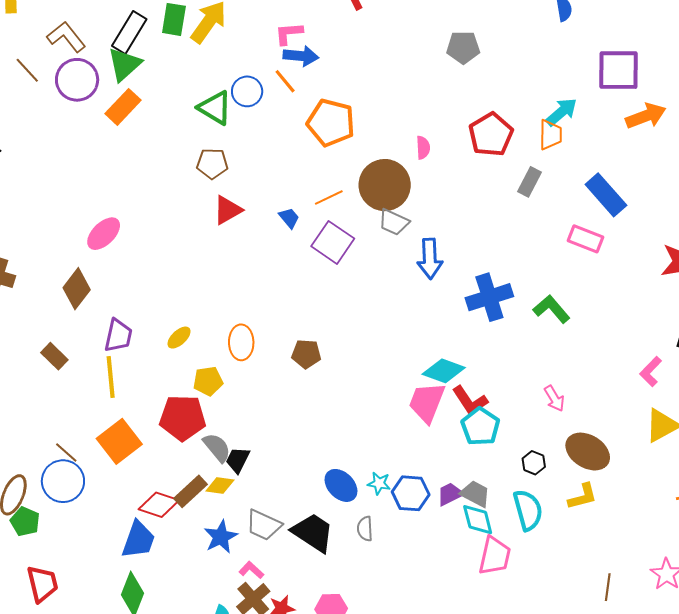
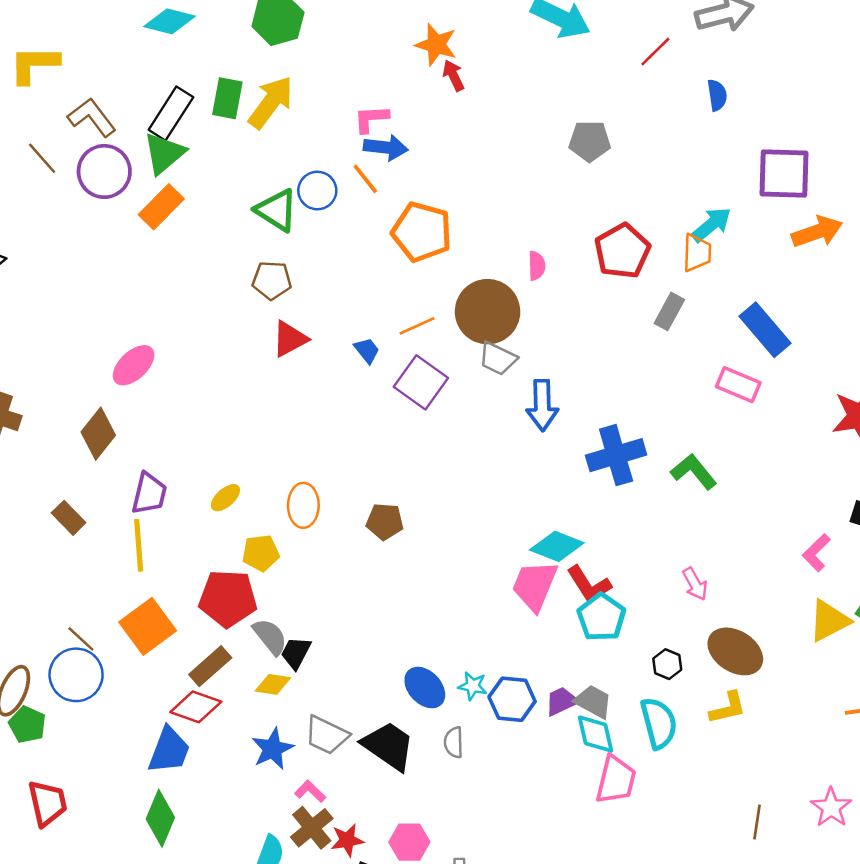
brown rectangle: (190, 491) -> (210, 666), moved

